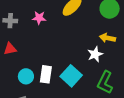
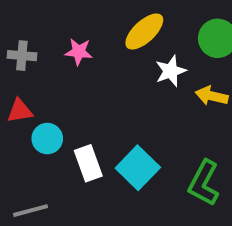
white star: (95, 54) -> (171, 71), moved
white rectangle: (46, 74) -> (88, 163), turned -30
cyan circle: (26, 76) -> (47, 139), moved

